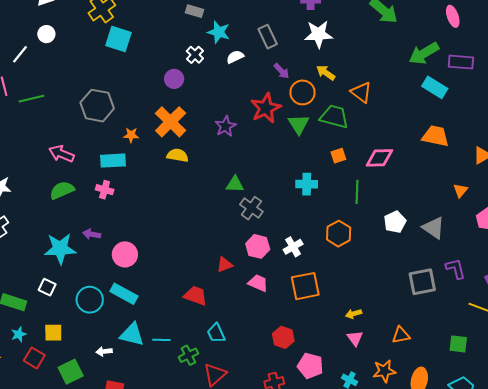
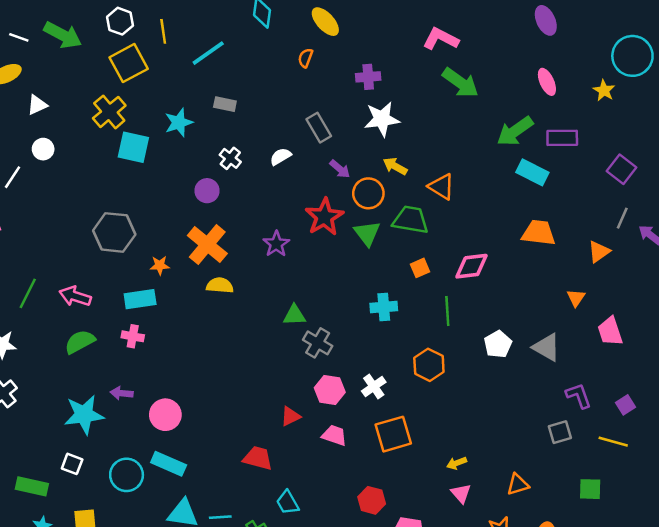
cyan star: (219, 32) -> (179, 123), moved, turned -30
green line: (31, 99) -> (28, 293), moved, turned -45
gray square: (422, 282) -> (560, 432), moved, size x0.7

